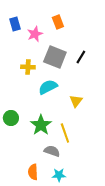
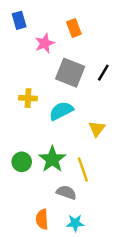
blue rectangle: (15, 24) -> (19, 20), moved
yellow cross: (28, 67) -> (28, 98), moved
green circle: (11, 118) -> (22, 162), moved

